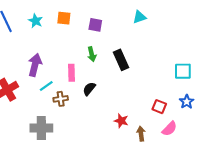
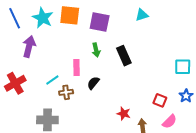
orange square: (64, 18) -> (70, 15), size x1.5
cyan star: (36, 21) -> (43, 18), size x1.5
purple square: (95, 25) -> (100, 22), size x1.5
purple arrow: (35, 65) -> (29, 47), moved

